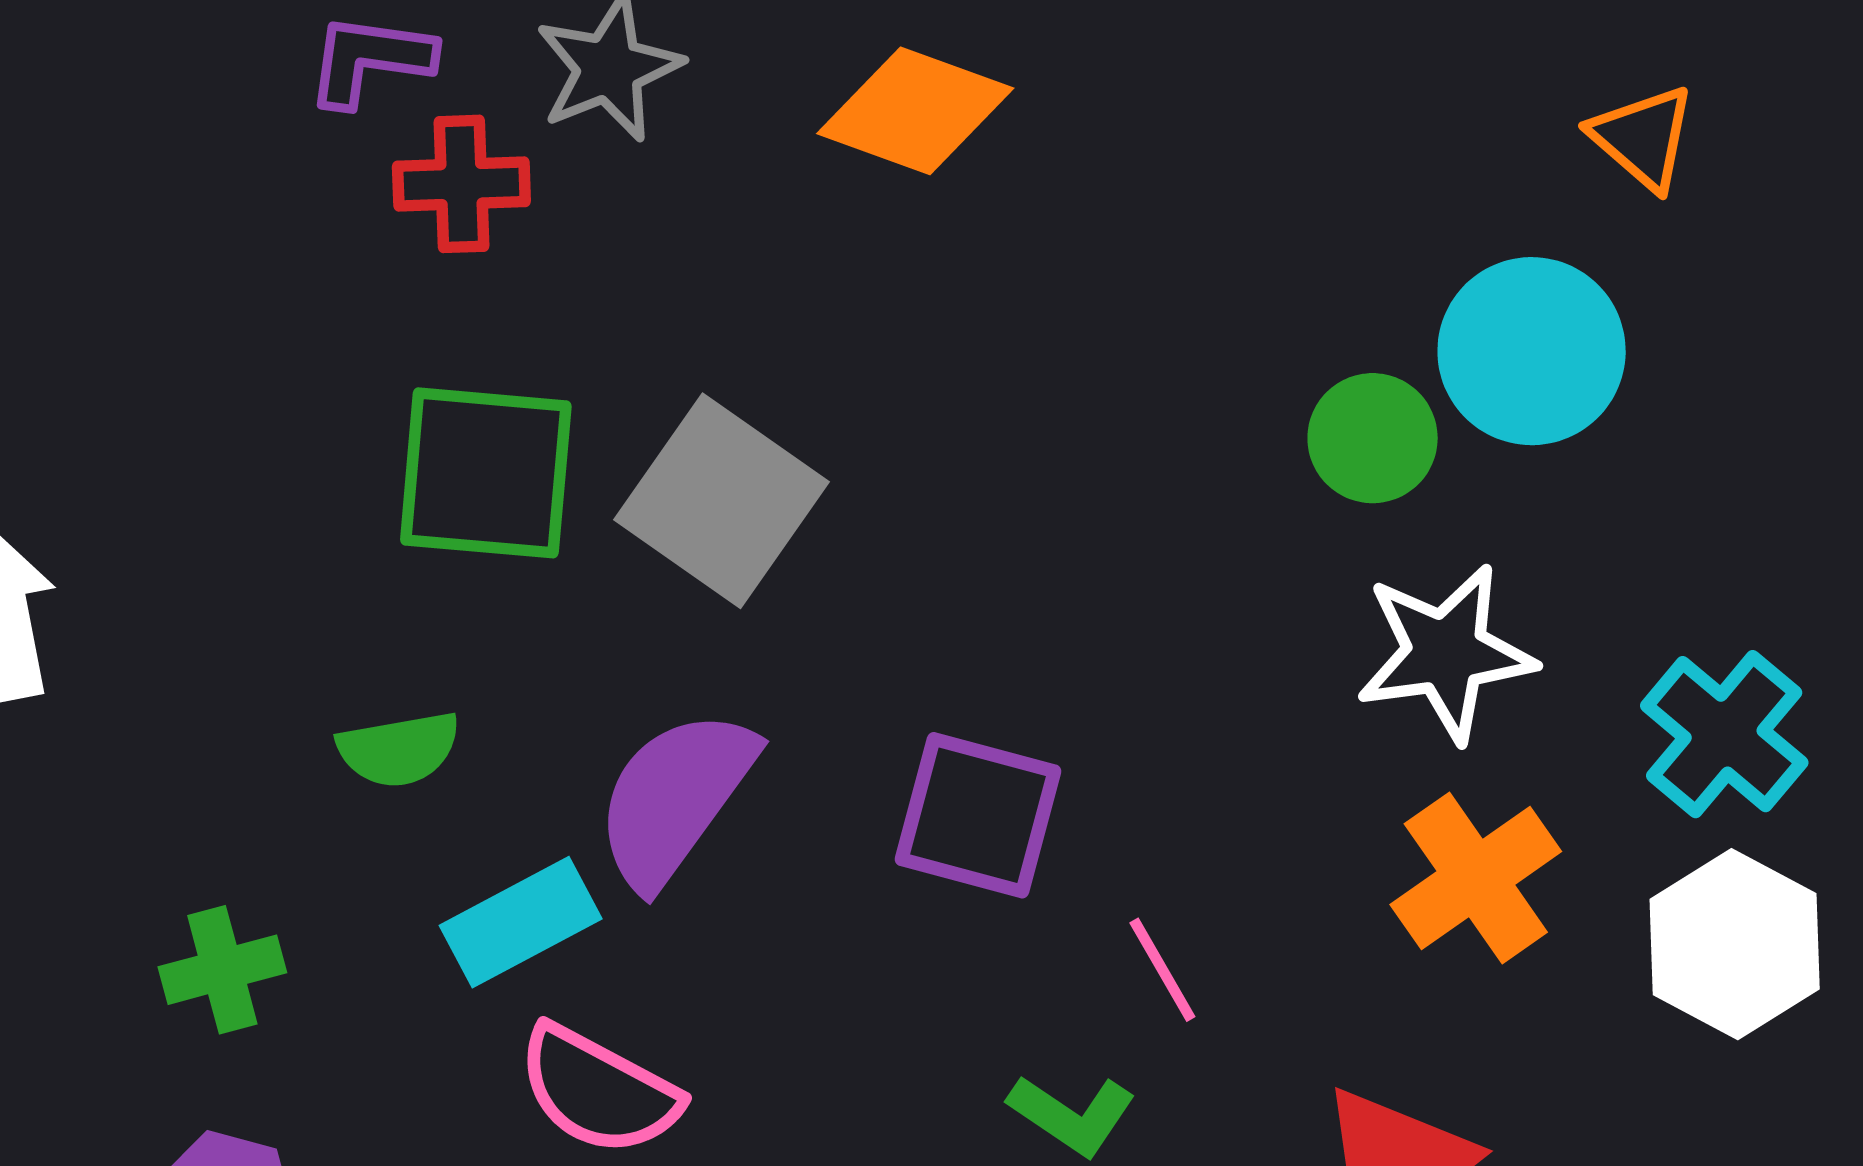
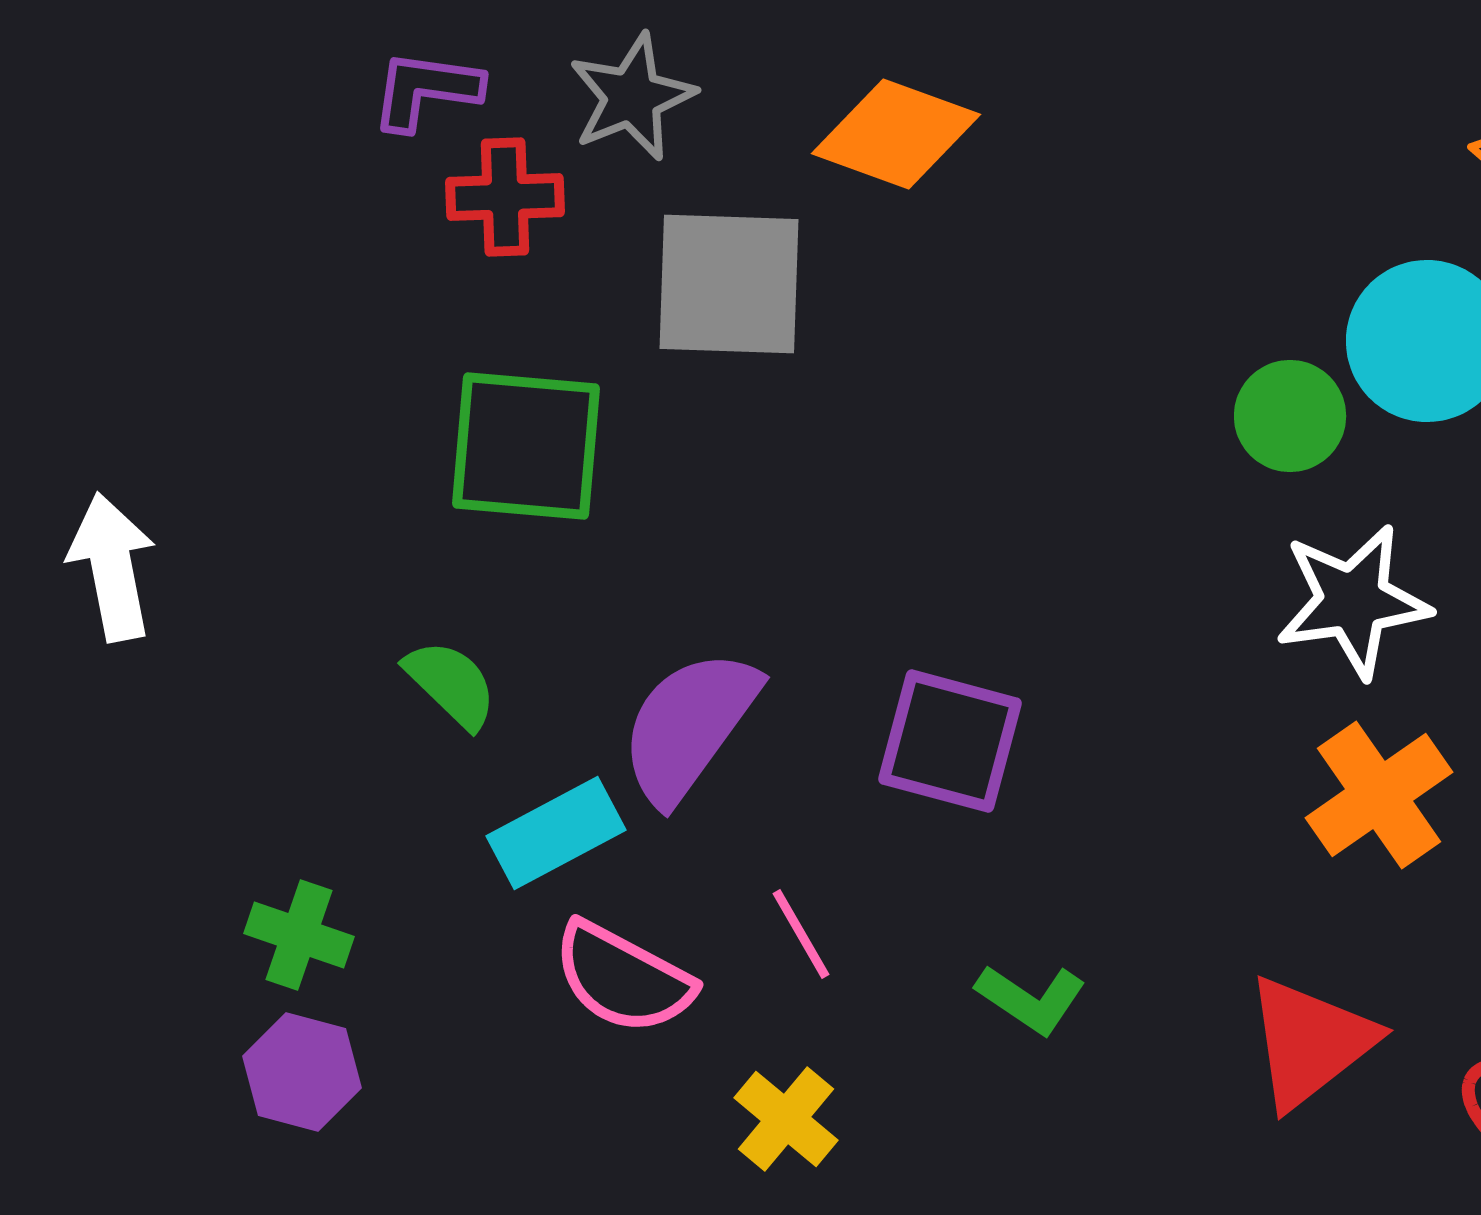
gray square: (721, 501) -> (729, 284), moved, turned -33
green semicircle: (399, 749) -> (451, 684), turned -126
green cross: (222, 970) -> (299, 935), moved, turned 34
pink line: (1162, 970) -> (801, 934), moved

